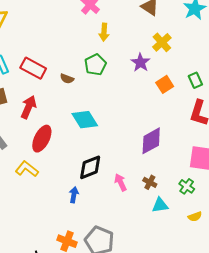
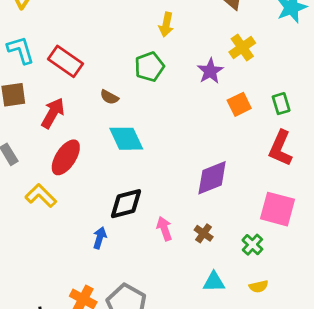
brown semicircle: (67, 79) -> (109, 97), moved
cyan triangle: (160, 205) -> (214, 282), moved

